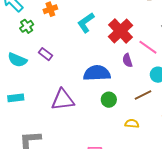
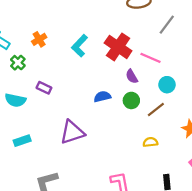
blue semicircle: (97, 73) -> (102, 97), size x0.6
green circle: (109, 100) -> (131, 100), moved

